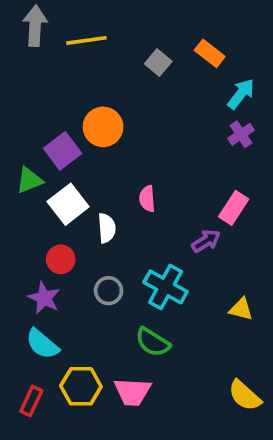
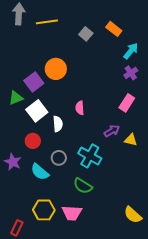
pink rectangle: (234, 208) -> (127, 103), moved
purple star: (44, 298) -> (13, 162), moved
yellow triangle: (241, 309) -> (131, 140), moved
cyan semicircle: (42, 344) -> (40, 172), moved
red rectangle: (31, 401) -> (17, 228), moved

